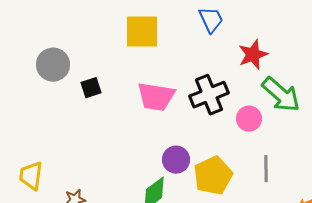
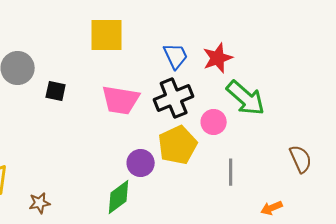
blue trapezoid: (211, 20) -> (176, 56), moved
black square: (91, 88) -> (56, 91), turned 30
yellow pentagon: (213, 176) -> (178, 145), moved

